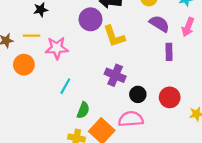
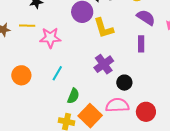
purple rectangle: (169, 52) -> (141, 44), moved
orange circle: (24, 65) -> (21, 75), moved
purple cross: (115, 75) -> (104, 64), turned 30
red circle: (170, 97) -> (146, 112), moved

